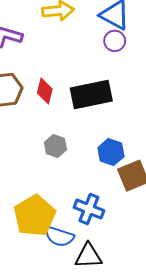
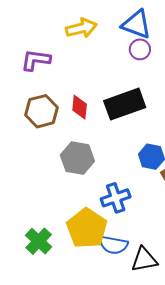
gray hexagon: (55, 146) -> (77, 158), moved, size x1.5
blue cross: (89, 209) -> (116, 198), moved, turned -32

